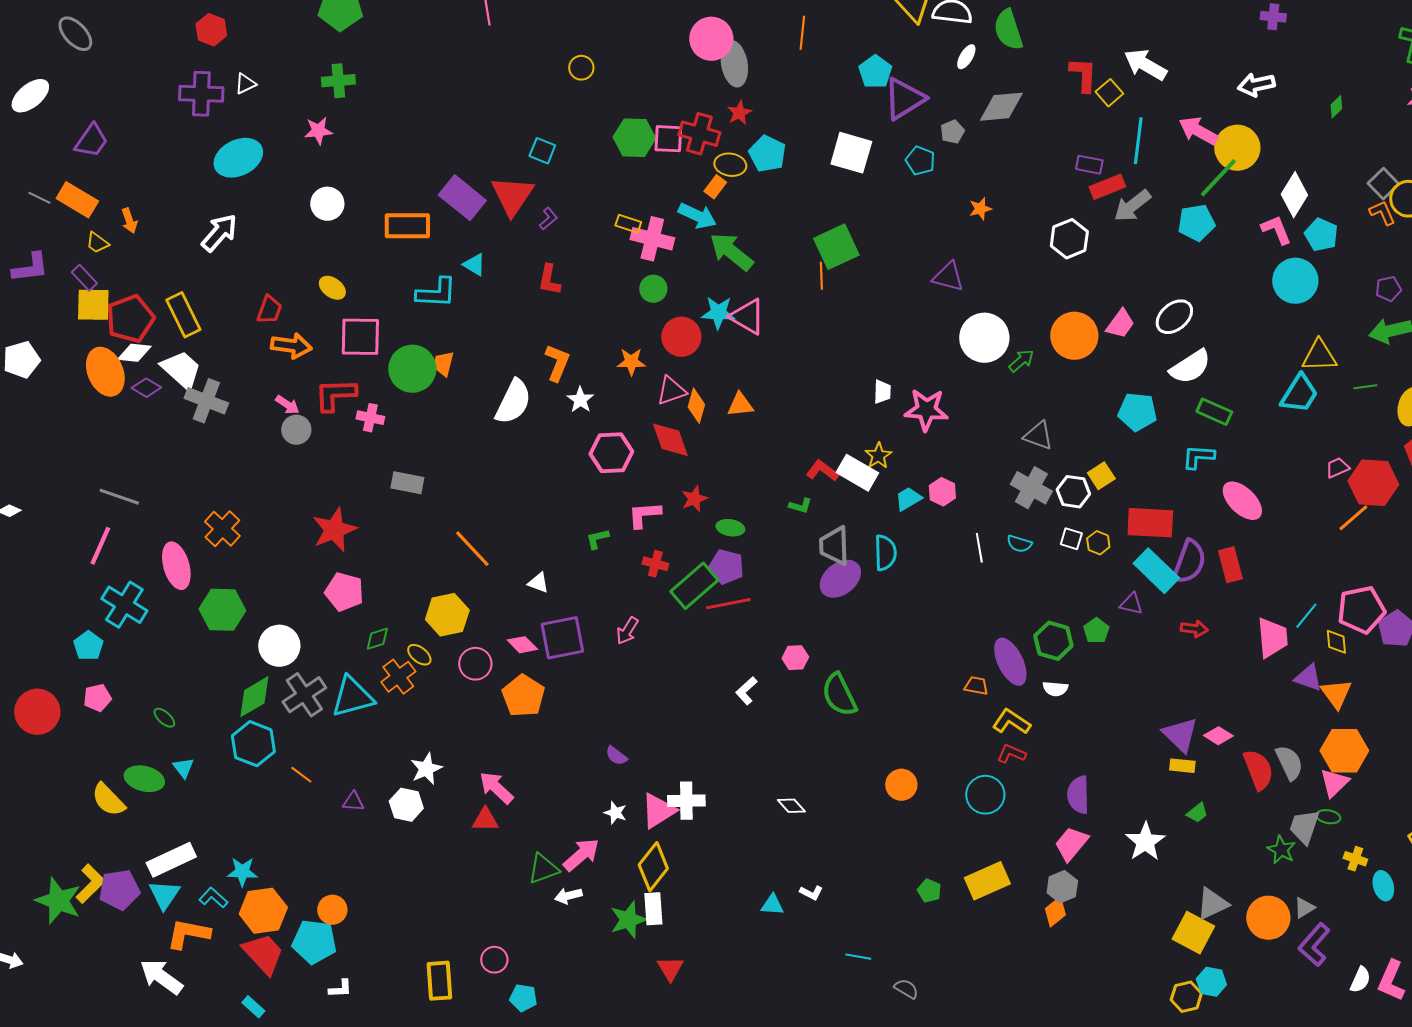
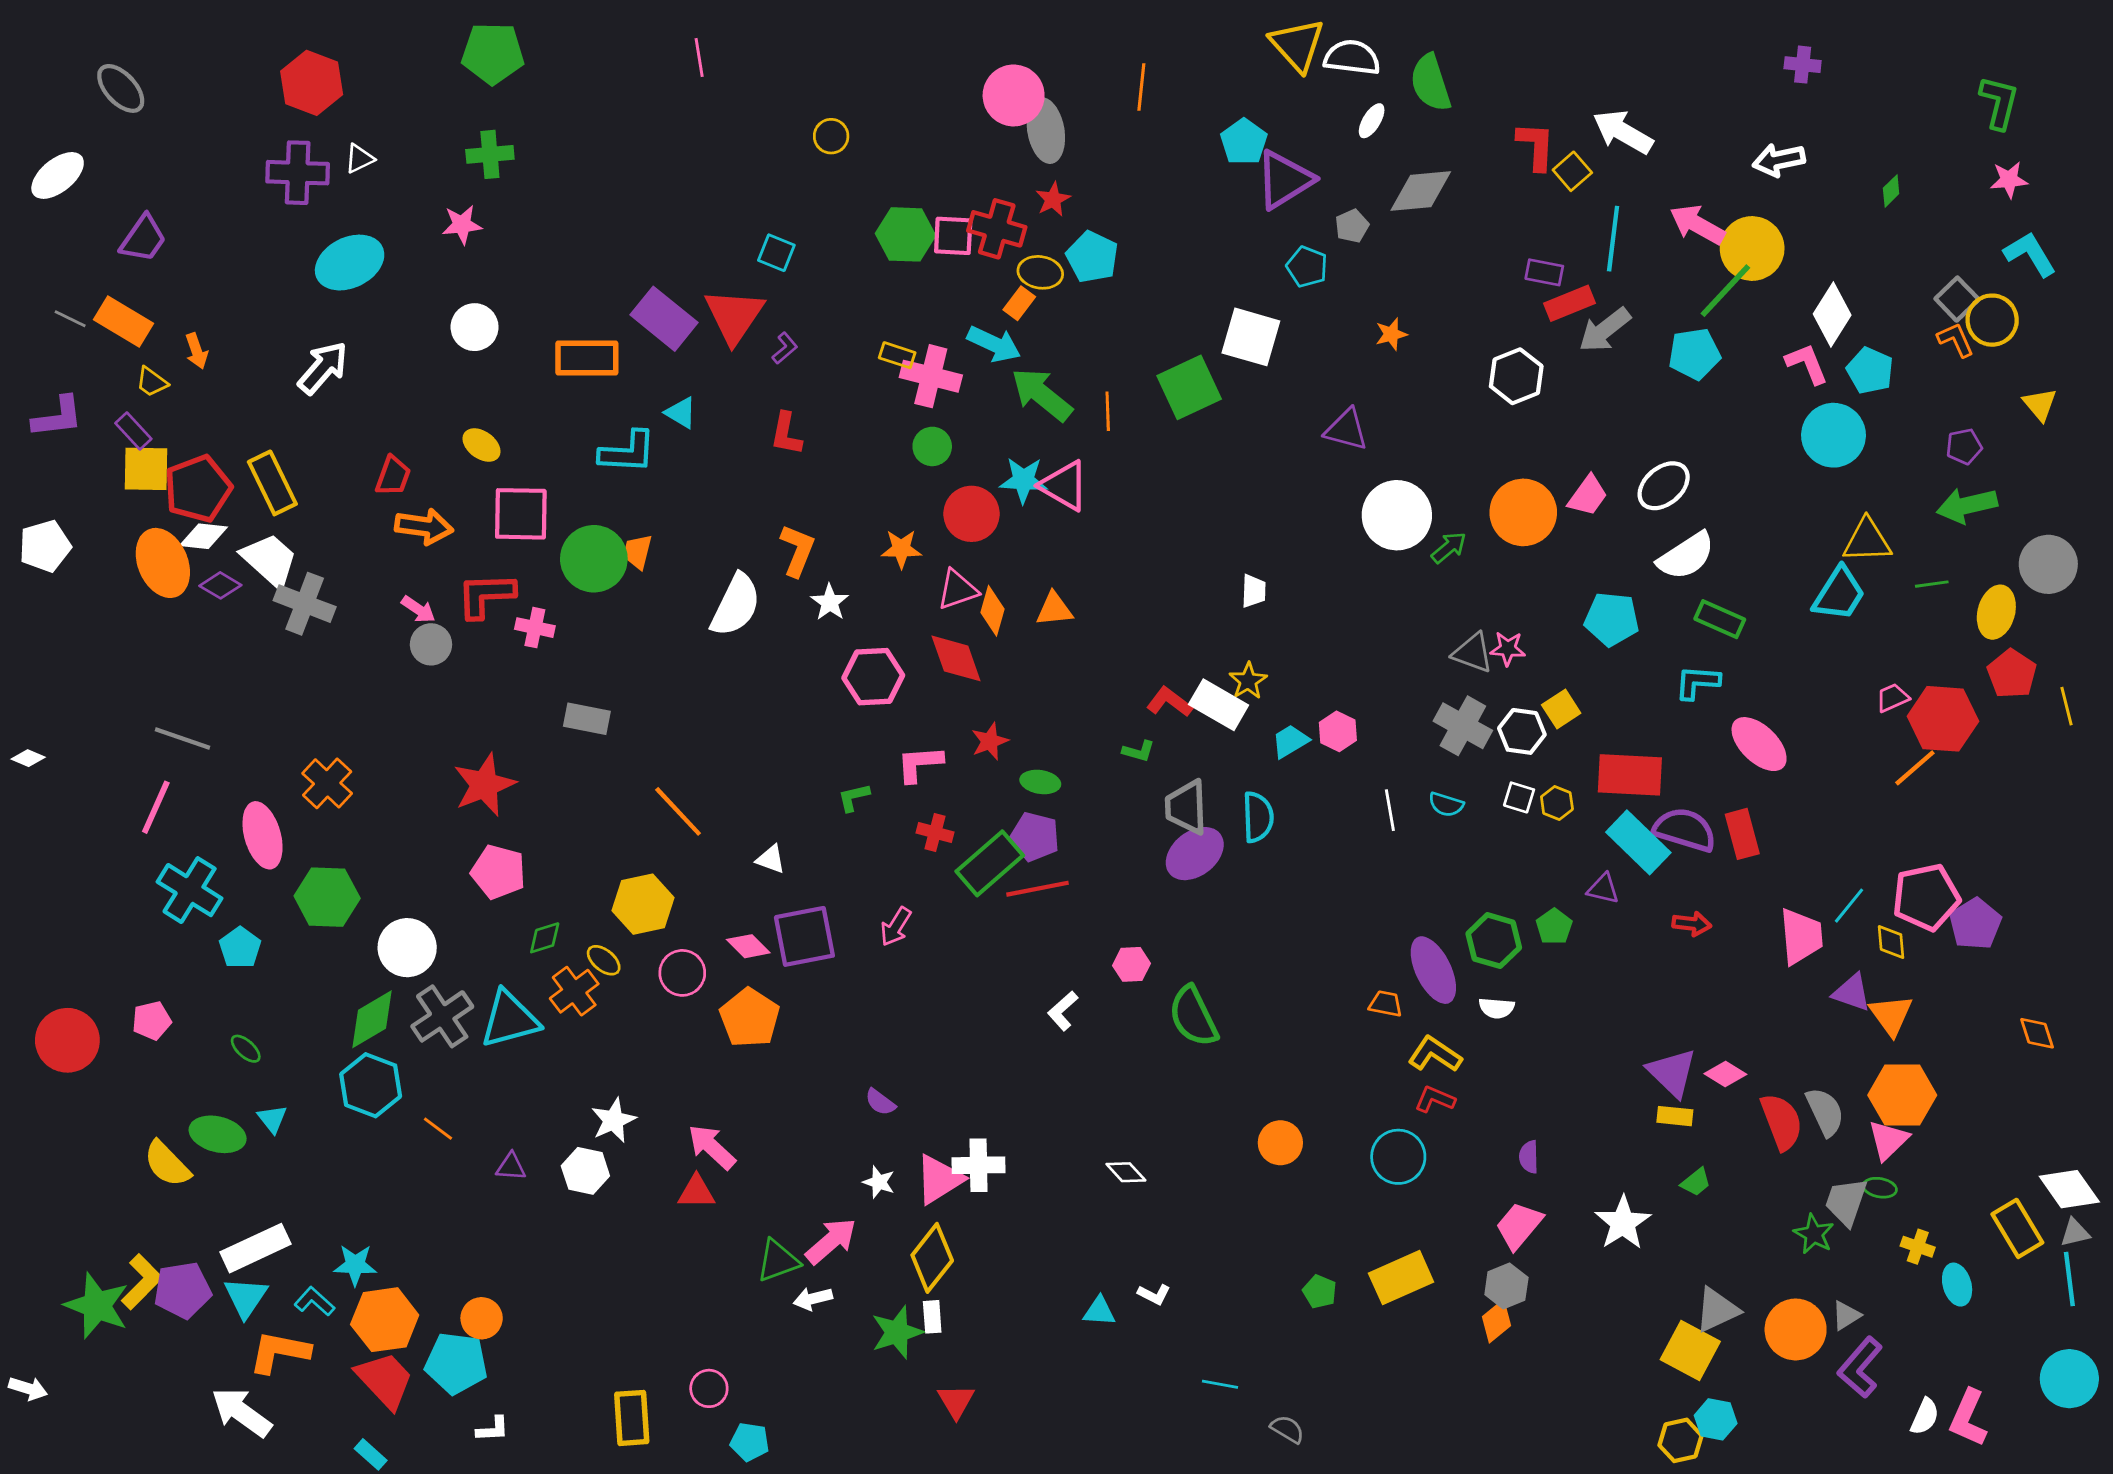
red hexagon: (211, 30) -> (312, 83), size x1.4
white square: (851, 153) -> (1251, 337), moved
orange line: (821, 276) -> (1108, 411), moved
pink star: (926, 410) -> (1508, 649), moved, size x0.6
purple semicircle: (1189, 562) -> (1685, 830), turned -93
cyan pentagon: (88, 646) -> (240, 948), moved
purple semicircle: (1078, 795) -> (1529, 1157), size x0.6
white rectangle: (653, 909) -> (932, 1317), size x0.7

